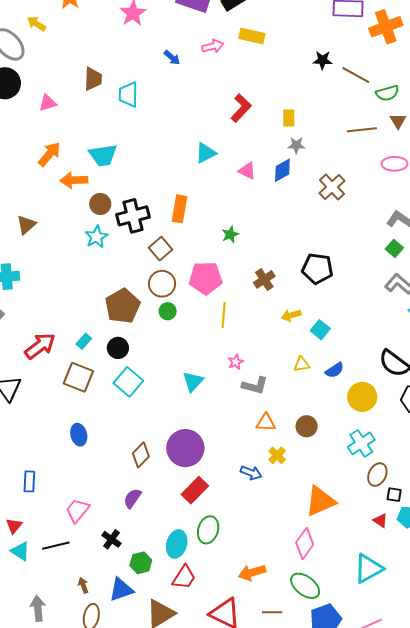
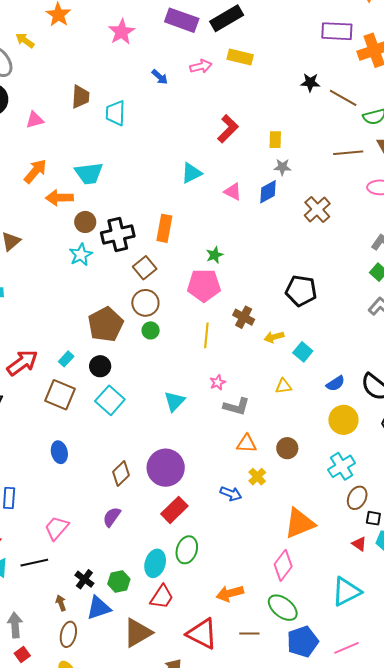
pink pentagon: (206, 278) -> (204, 285), moved
brown cross: (264, 279) -> (244, 317), moved, turned -30
blue semicircle: (335, 370) -> (335, 384), moved
black cross: (112, 539) -> (84, 579), moved

